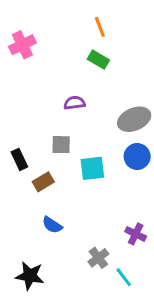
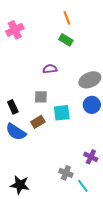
brown rectangle: (43, 182) -> (38, 122), moved
blue semicircle: (52, 225) -> (16, 132), moved, size x1.5
gray cross: (98, 258) -> (66, 173), turned -32

